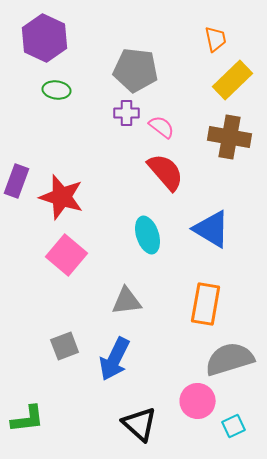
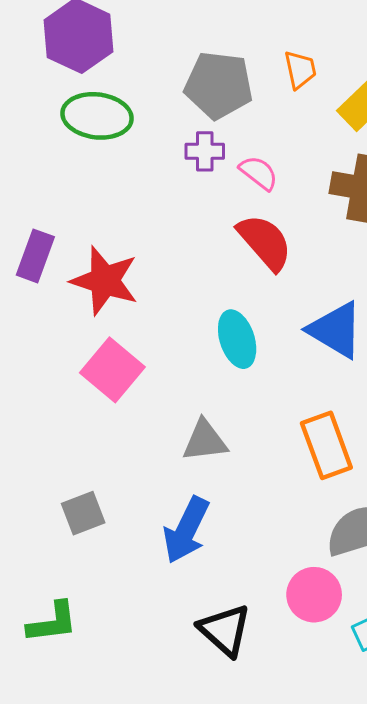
orange trapezoid: (216, 39) -> (300, 70), moved
green ellipse: (57, 90) -> (97, 116), size x1.6
orange rectangle: (206, 304) -> (326, 445), turned -30
gray square: (65, 346) -> (83, 513), moved

